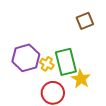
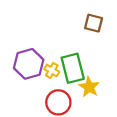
brown square: (85, 21) -> (94, 23), turned 36

